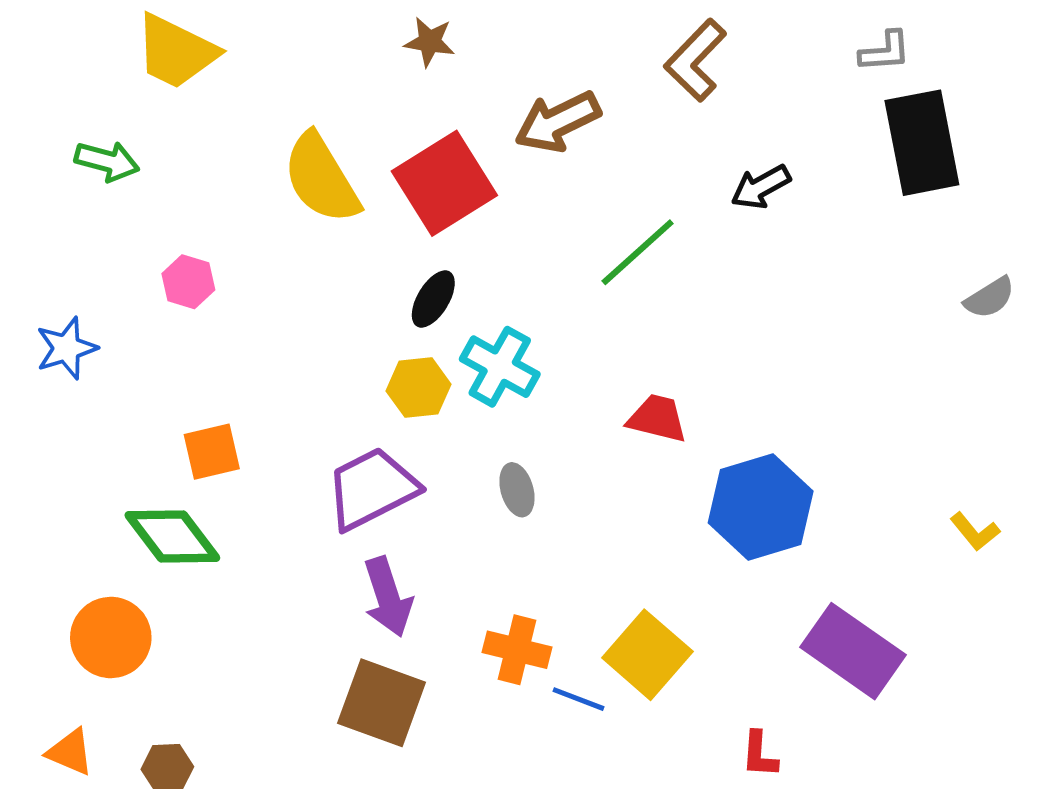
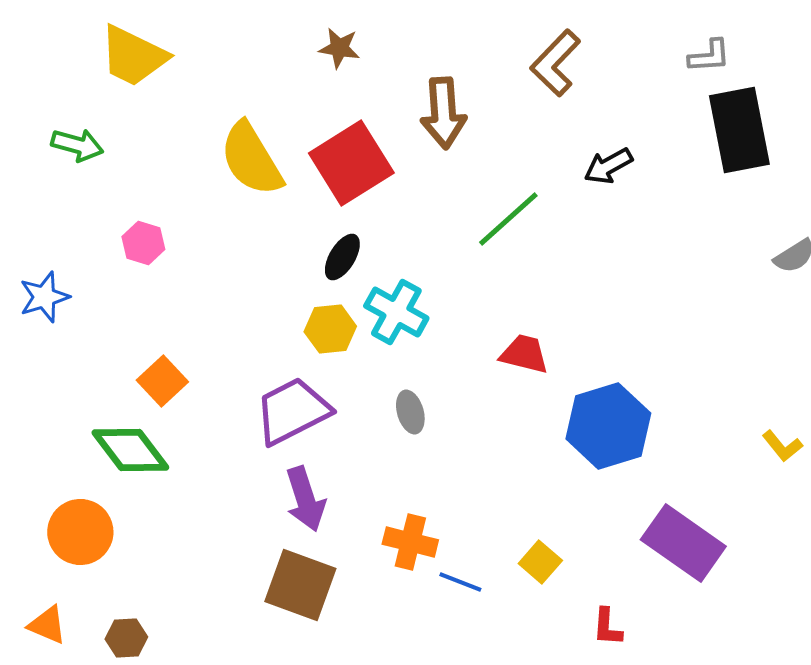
brown arrow: (558, 122) -> (443, 113), turned -68
orange square: (212, 452) -> (162, 381), turned -30
yellow square: (647, 655) -> (540, 562), moved, size x0.6

